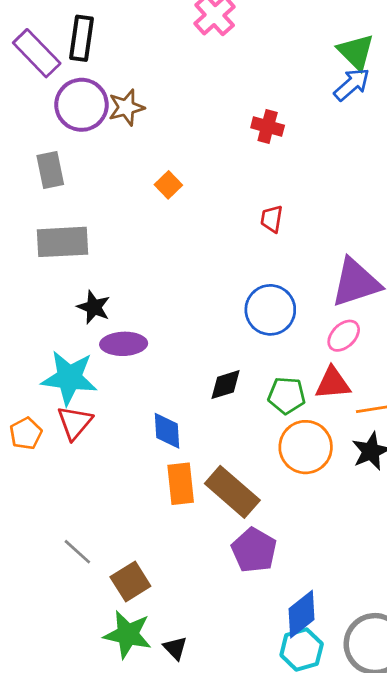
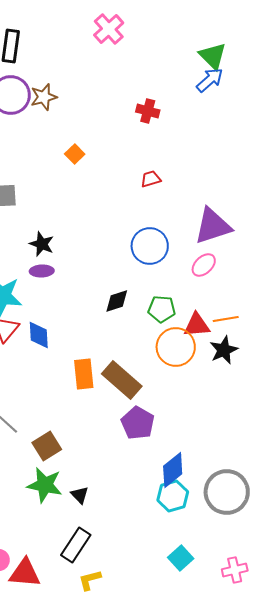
red trapezoid: (272, 219) -> (151, 179), turned 65
black star: (94, 307) -> (42, 244), moved
purple ellipse: (124, 344) -> (42, 271), size x0.7
red triangle: (333, 383) -> (197, 325), moved
blue diamond: (167, 431) -> (39, 335), moved

